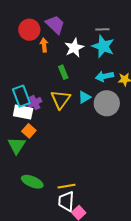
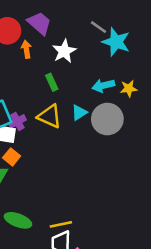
gray line: (102, 29) -> (99, 27), turned 40
cyan star: (103, 46) -> (116, 42), moved
yellow triangle: (61, 99) -> (50, 116), turned -40

